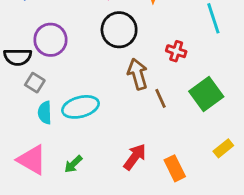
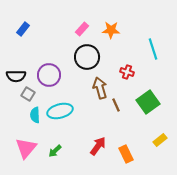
purple circle: (50, 40) -> (49, 75), moved
pink triangle: (32, 160) -> (26, 148), turned 40

